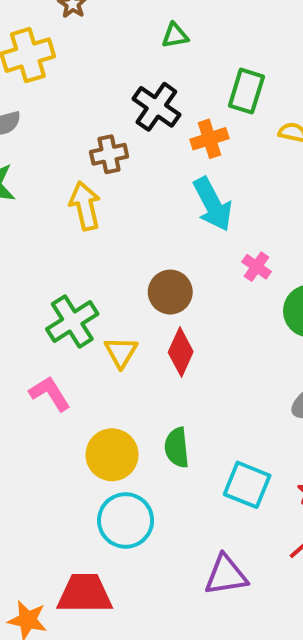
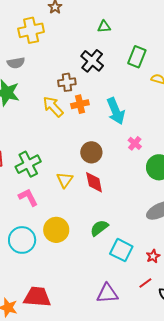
orange cross: (209, 139) -> (80, 104), moved
yellow arrow: (85, 206) -> (53, 107), turned -35
green cross: (72, 322) -> (28, 164), moved
red diamond: (181, 352) -> (94, 182), turned -40
green semicircle: (177, 448) -> (99, 228), moved, turned 54
cyan circle: (126, 520) -> (22, 240), moved

